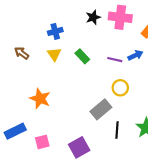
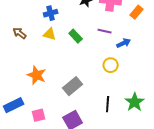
yellow triangle: (54, 54) -> (50, 34), turned -40
blue arrow: (135, 55) -> (124, 43), moved
purple line: (115, 60) -> (105, 31), moved
gray rectangle: (101, 109) -> (73, 86), moved

